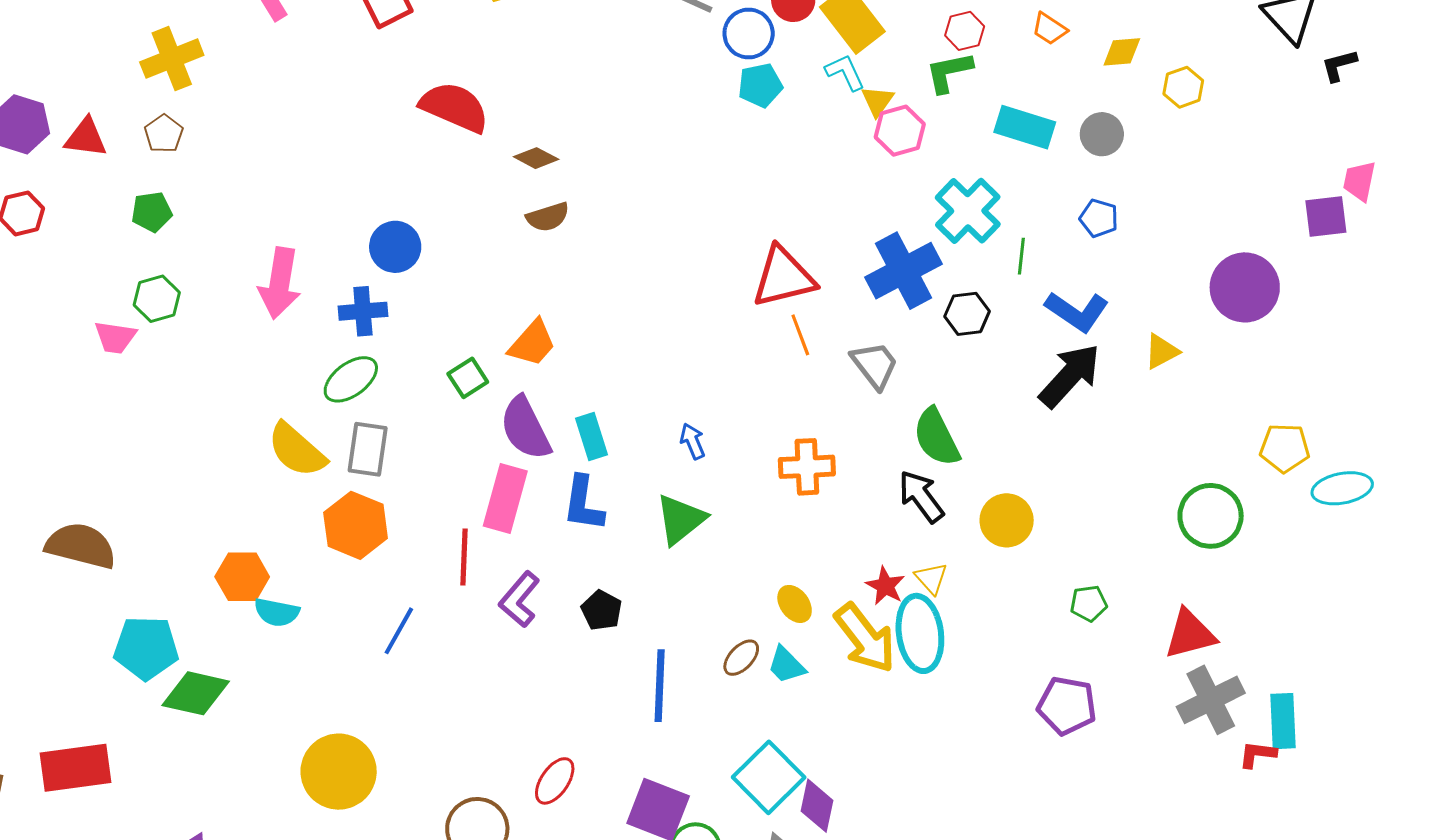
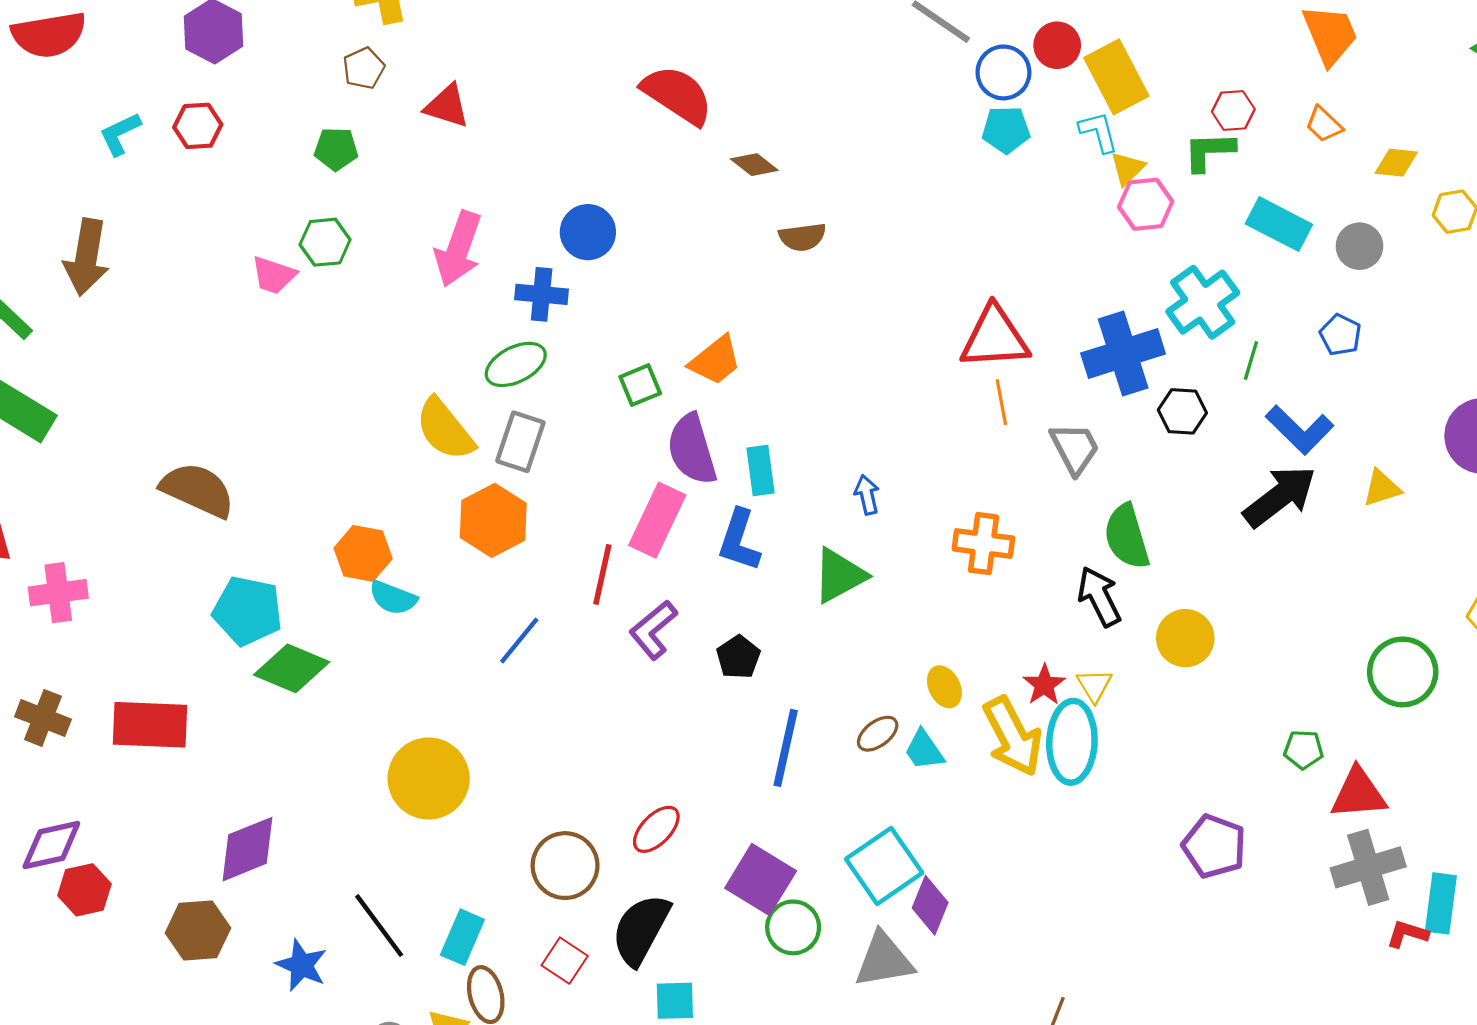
red triangle: (86, 138) -> (447, 106), moved
brown semicircle: (548, 217) -> (802, 237), moved
green pentagon: (1089, 603) -> (1303, 750), moved

